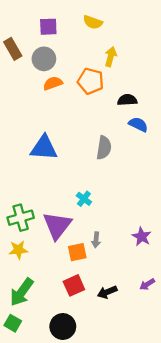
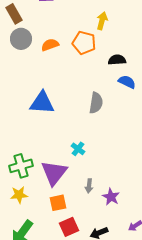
gray circle: (44, 59) -> (21, 39), moved
purple star: (142, 237) -> (111, 197), moved
orange square: (77, 252) -> (58, 203), moved

